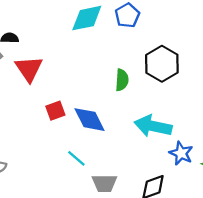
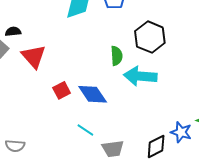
cyan arrow: (153, 126) -> (140, 76), moved
blue star: (181, 153) -> (181, 132), moved

